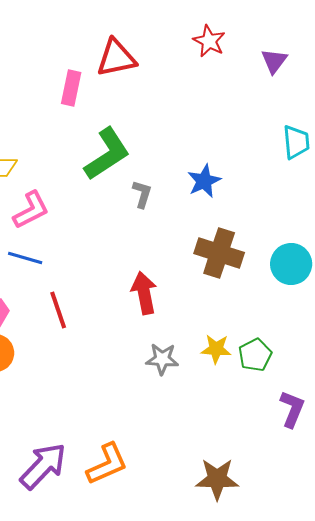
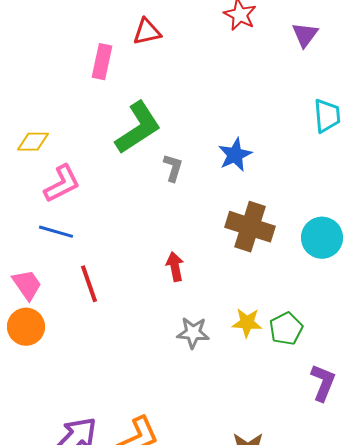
red triangle: (116, 58) -> (147, 32), size x0.7
red arrow: (144, 293) -> (175, 267), size x0.7

